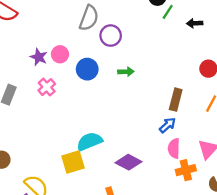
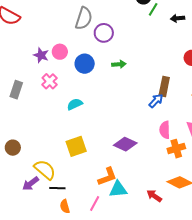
blue arrow: (168, 125) -> (156, 101), moved
cyan semicircle: (90, 141) -> (75, 104), moved, size x0.7

